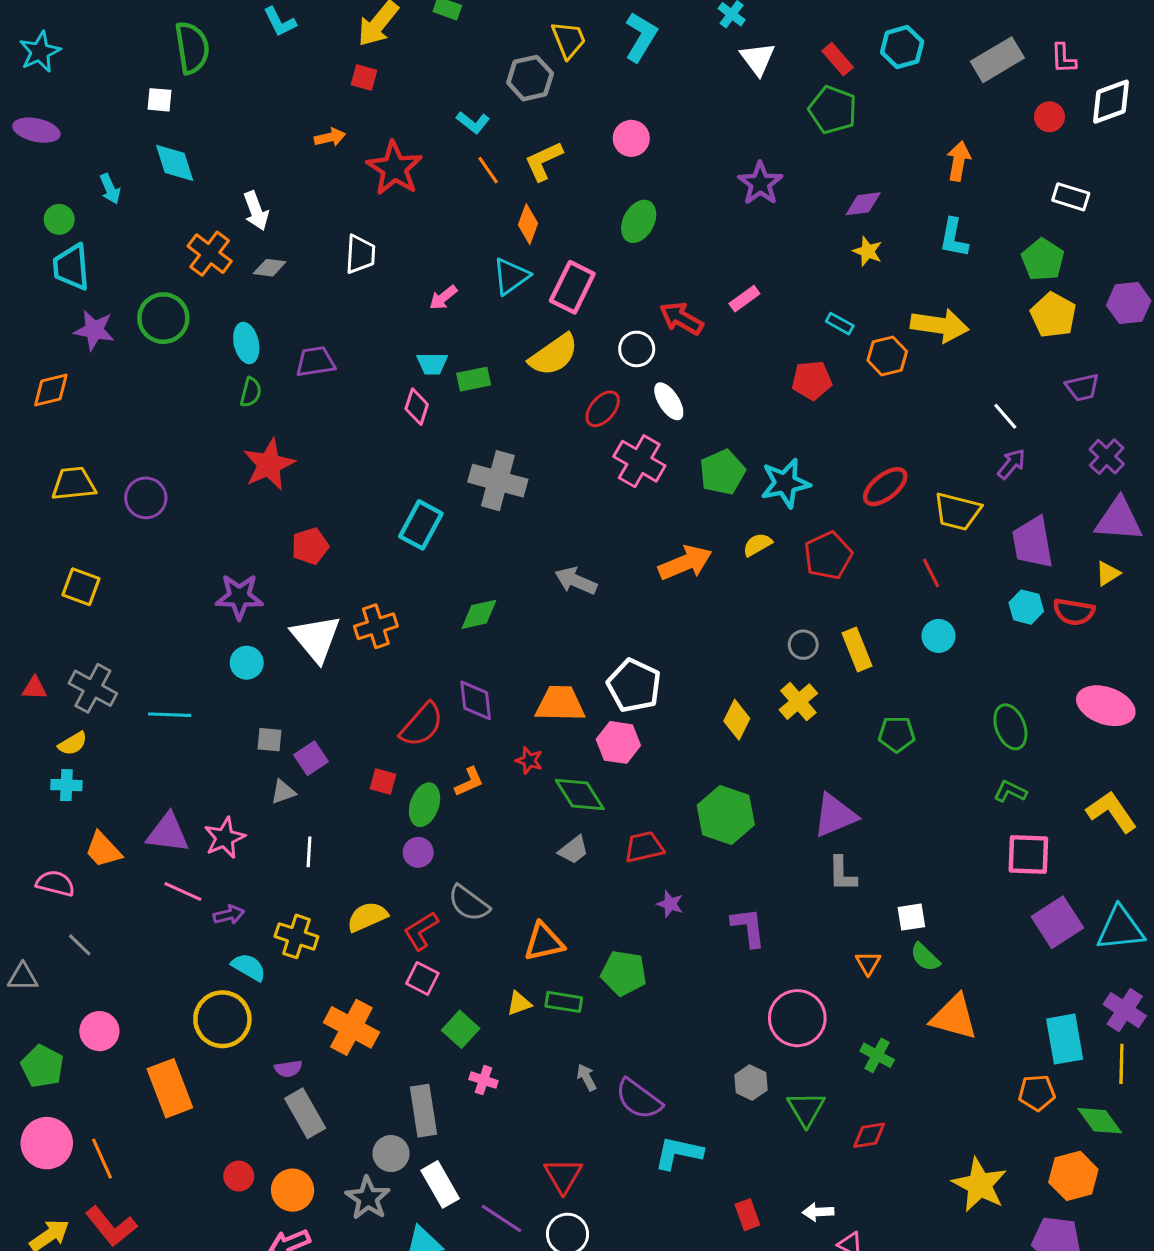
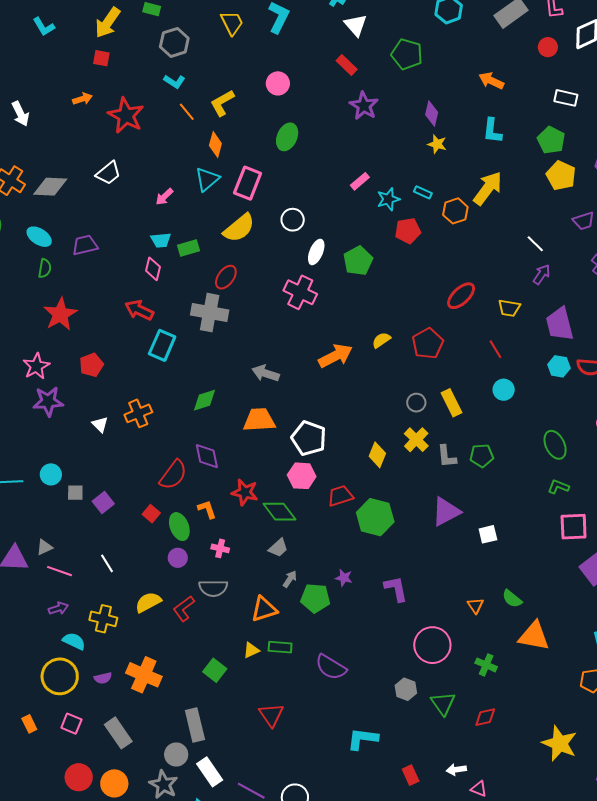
red rectangle: (838, 59) -> (347, 65), moved
gray hexagon: (530, 78) -> (174, 42), moved
orange arrow: (959, 161) -> (491, 81), turned -70
purple diamond: (863, 204) -> (432, 113), turned -65
white arrow: (256, 211) -> (20, 114), moved
white trapezoid: (360, 254) -> (108, 173), turned 52
gray diamond: (270, 268) -> (50, 187), size x1.6
red arrow: (681, 318) -> (139, 310), moved
yellow arrow: (940, 325) -> (488, 188), turned -57
cyan ellipse: (246, 343) -> (39, 237), turned -40
white ellipse: (669, 401) -> (316, 252), turned 60
red ellipse: (603, 409) -> (226, 277), moved
green pentagon: (722, 472) -> (358, 261), moved
cyan star: (785, 483) -> (388, 199), moved, size x0.7
yellow trapezoid: (957, 511) -> (509, 308), size x0.7
white triangle: (316, 638) -> (100, 424), size x0.5
cyan circle: (247, 663) -> (51, 474), moved
orange trapezoid: (560, 704) -> (259, 420), moved
red star: (529, 761) -> (245, 492), size x1.5
red square: (383, 782) -> (151, 514), turned 30
orange L-shape: (469, 782) -> (207, 509), turned -80
gray triangle: (283, 792) -> (45, 547), moved
green ellipse: (425, 805) -> (179, 527), turned -36
pink star: (225, 838) -> (36, 366), moved
red trapezoid: (644, 847) -> (340, 496), moved
white line: (309, 852) -> (107, 563), turned -30
gray L-shape: (842, 874) -> (447, 456), moved
pink line: (183, 892) -> (59, 571), moved
gray semicircle: (469, 903) -> (213, 588), turned -32
white square: (911, 917) -> (488, 534), moved
green pentagon: (624, 973) -> (315, 598), moved
pink square: (422, 978) -> (71, 724), moved
purple semicircle: (288, 1069) -> (103, 678), moved
gray arrow: (586, 1077) -> (290, 579), moved, turned 66
pink cross: (483, 1080) -> (220, 548), moved
orange rectangle: (170, 1088) -> (29, 724), size x0.5
purple semicircle: (639, 1099) -> (331, 667), moved
red circle: (239, 1176) -> (79, 777), size x1.4
red triangle: (563, 1176) -> (271, 715), moved

